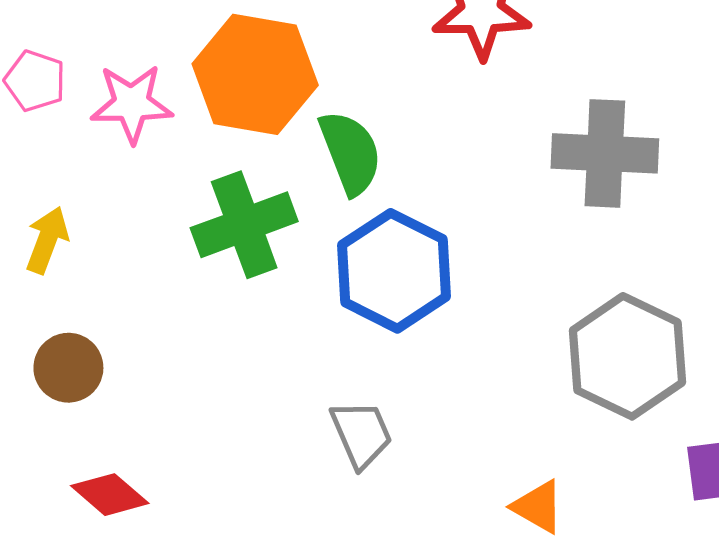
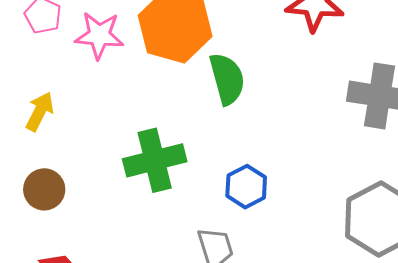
green cross: (244, 225) -> (155, 160), moved
blue hexagon: (394, 271) -> (246, 187), moved, size x0.6

